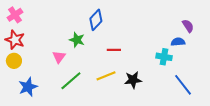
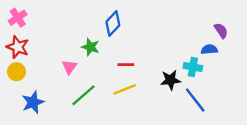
red line: (114, 50) -> (126, 65), moved
black star: (133, 80) -> (170, 80), moved
blue line: (183, 85) -> (195, 100), moved

